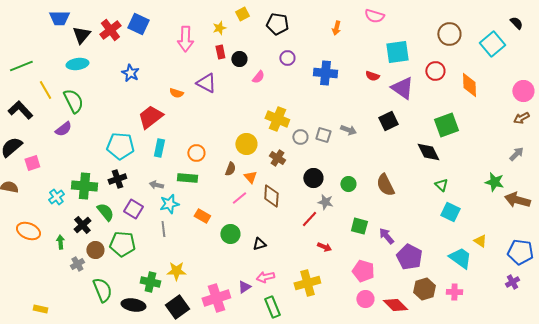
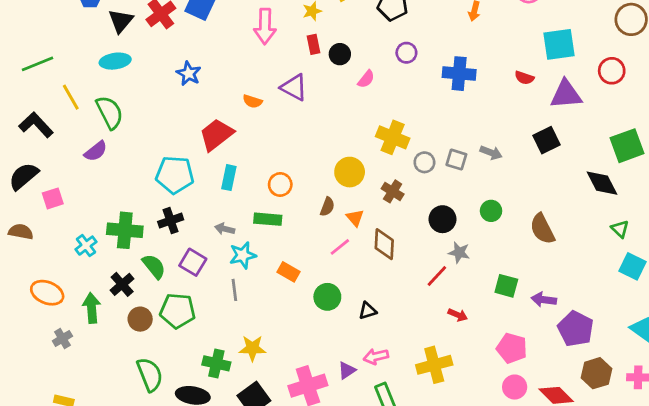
purple triangle: (402, 88) -> (566, 94), turned -40
green circle: (348, 184) -> (491, 211), moved
purple arrow: (386, 236) -> (544, 300), turned -42
green arrow: (60, 242) -> (92, 308), size x1.5
gray cross: (77, 264) -> (62, 338), moved

